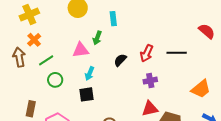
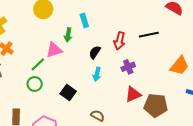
cyan rectangle: (113, 19) -> (84, 20), moved
green line: (46, 60) -> (38, 64), moved
cyan arrow: (90, 74) -> (97, 74), moved
black square: (86, 94) -> (68, 92), turned -35

